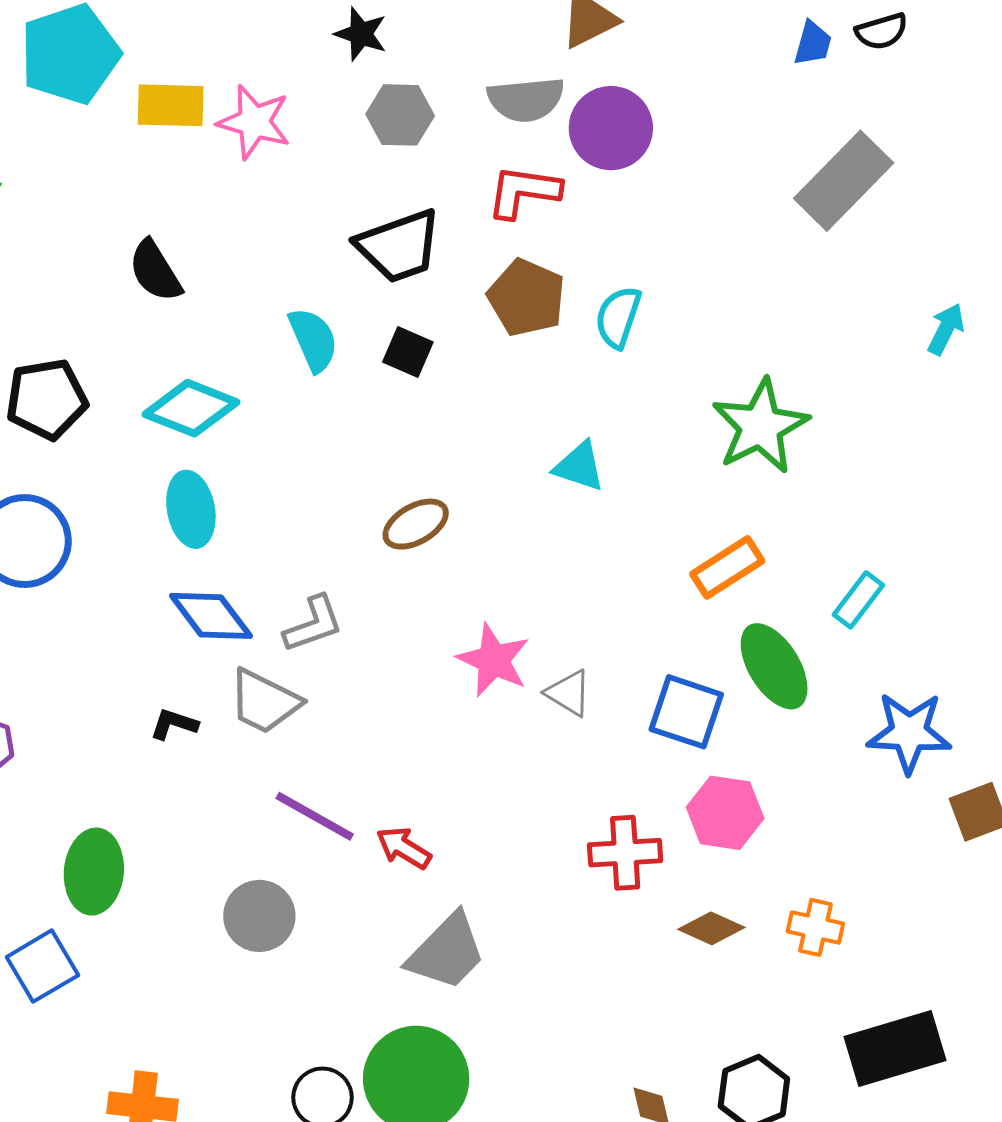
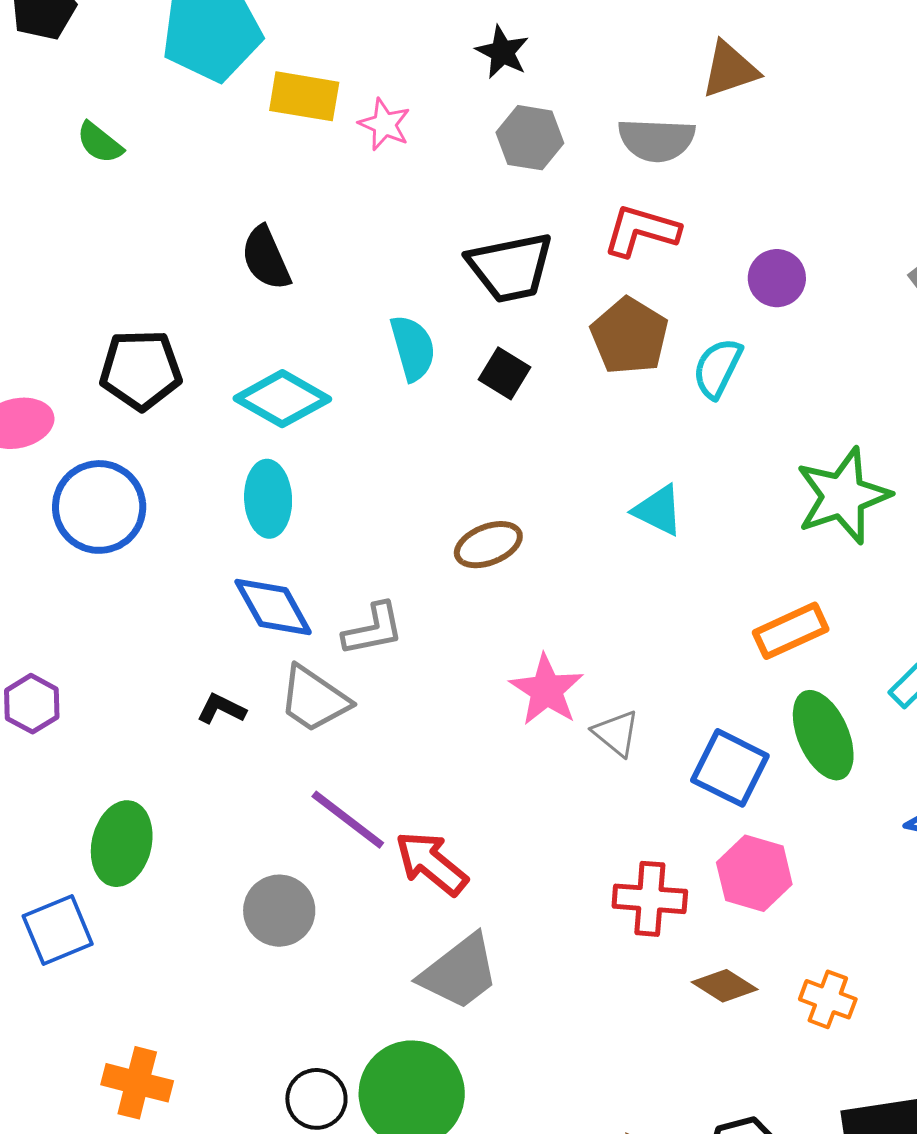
pink star: (254, 122) -> (385, 124), size x0.7
purple circle: (611, 128) -> (777, 278), moved, size x0.7
red arrow: (404, 848) -> (431, 863), size x1.4

